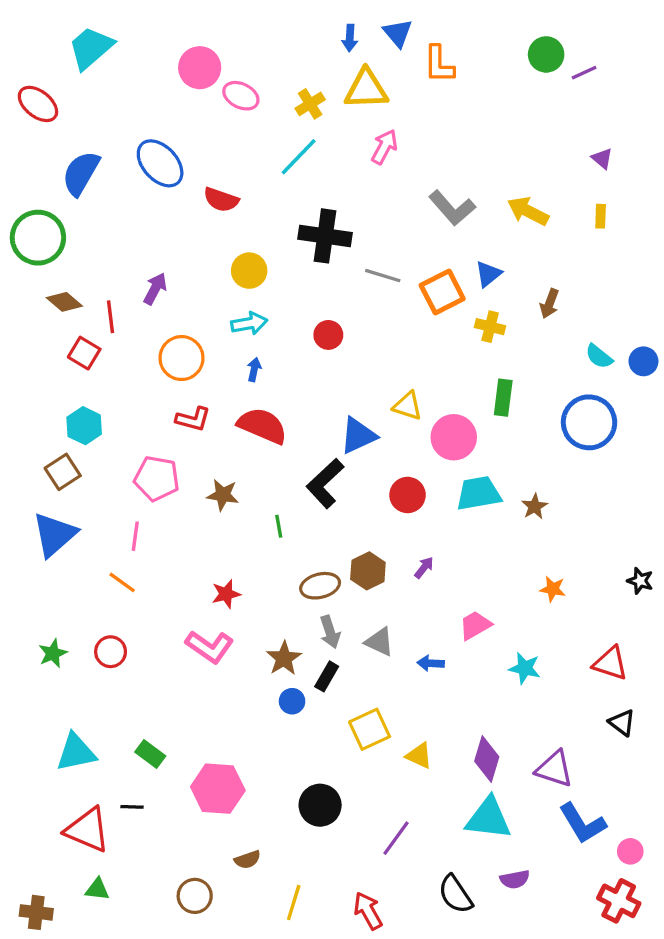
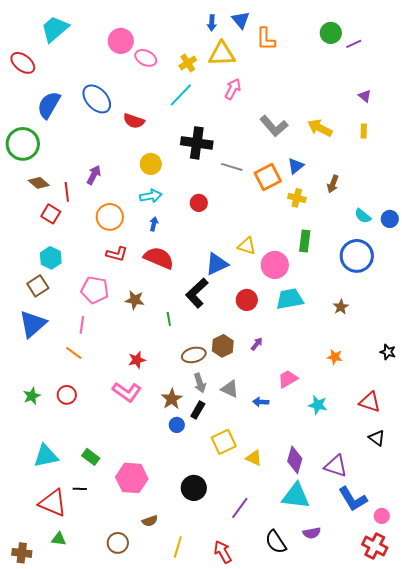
brown star: (535, 507) -> (341, 307), moved

